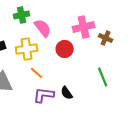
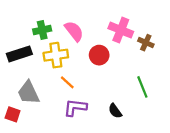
green cross: (22, 15) -> (42, 30), moved
pink cross: (84, 27) -> (121, 30), turned 35
black semicircle: (67, 93) -> (115, 111), moved

